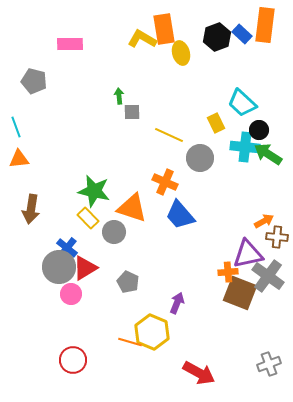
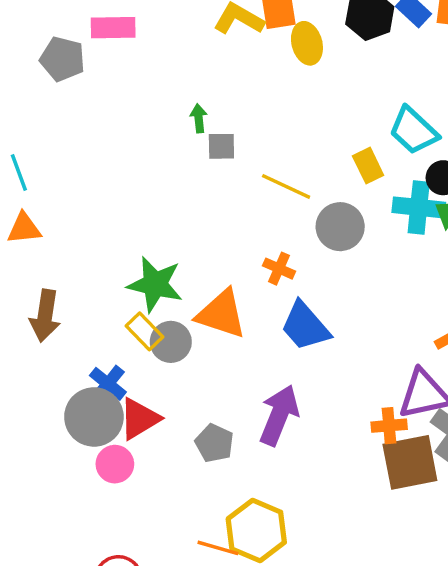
gray pentagon: (34, 81) -> (63, 59), moved
orange cross: (165, 182) -> (279, 269), size x0.7
gray circle: (114, 232) -> (171, 342), moved
brown square: (240, 293) -> (410, 462), turned -32
purple arrow: (177, 303) -> (279, 415), moved, size x1.6

